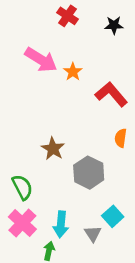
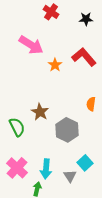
orange star: (73, 72) -> (55, 65), moved
red L-shape: (111, 94) -> (84, 57), moved
green semicircle: (22, 187) -> (17, 127), moved

